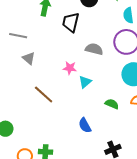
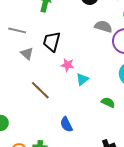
black trapezoid: (71, 22) -> (52, 42), moved
gray semicircle: (94, 49) -> (103, 27), moved
blue semicircle: (85, 125) -> (66, 124), moved

